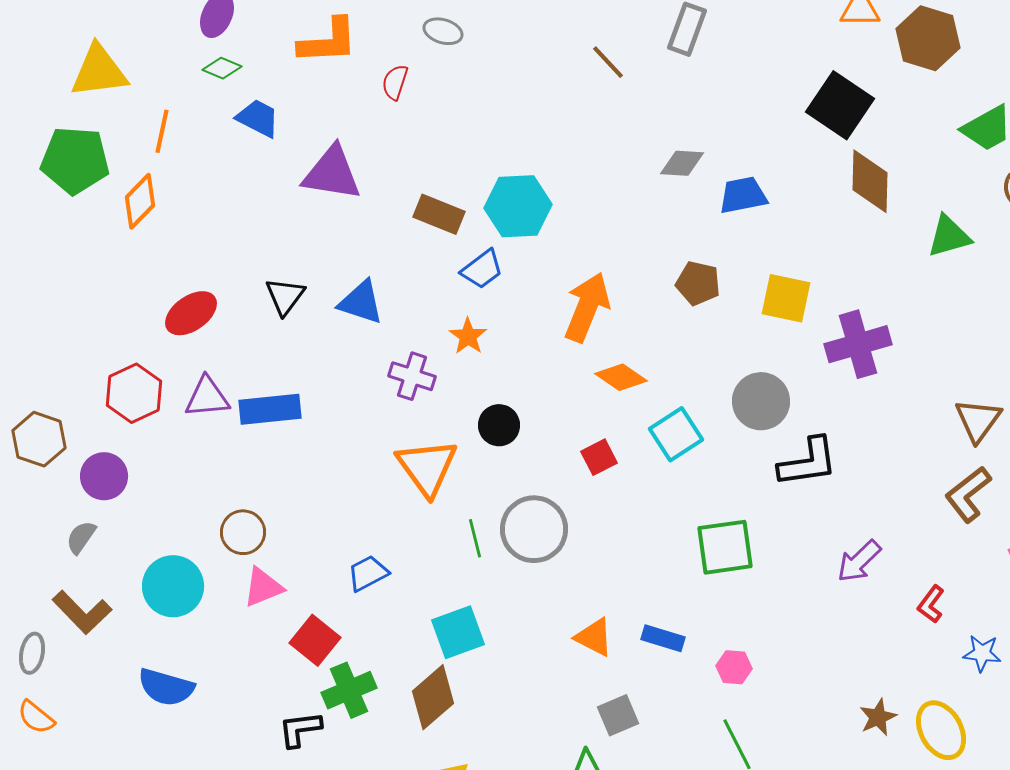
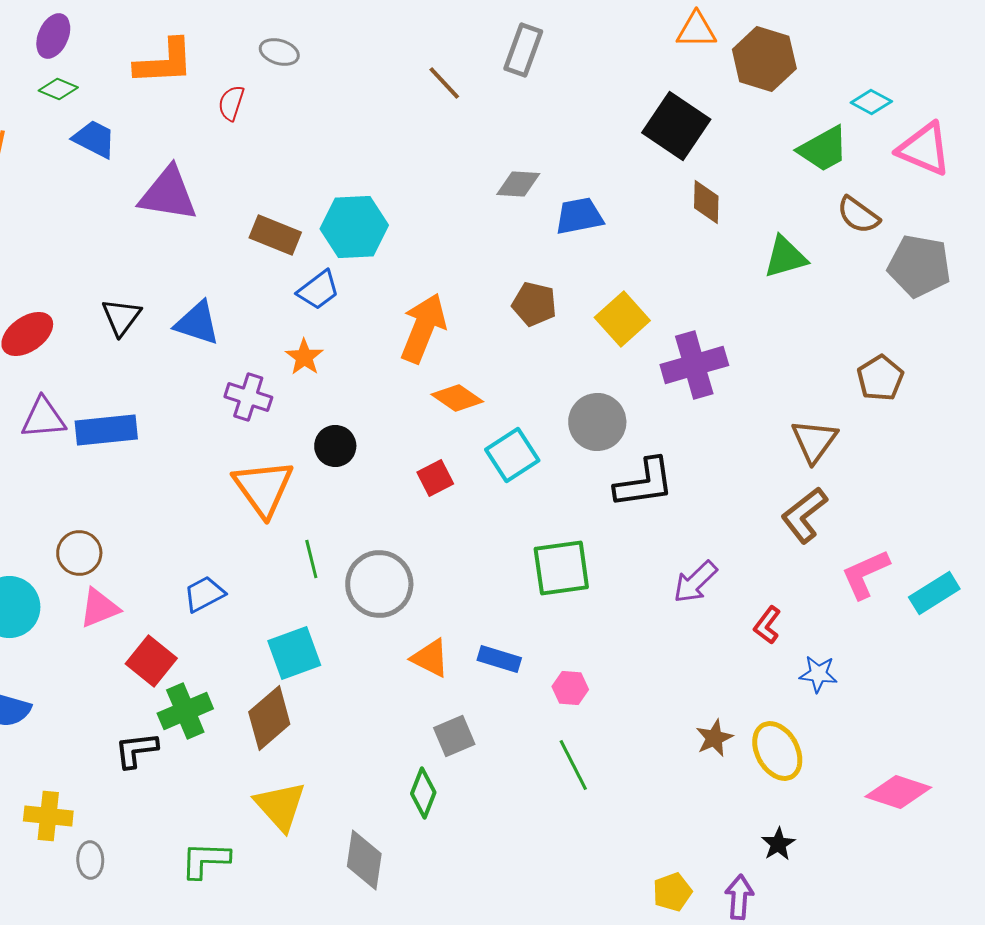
brown diamond: (870, 181) -> (706, 202), size x0.7
yellow square: (786, 298) -> (622, 319), turned 36
gray circle: (534, 529) -> (379, 584), moved

